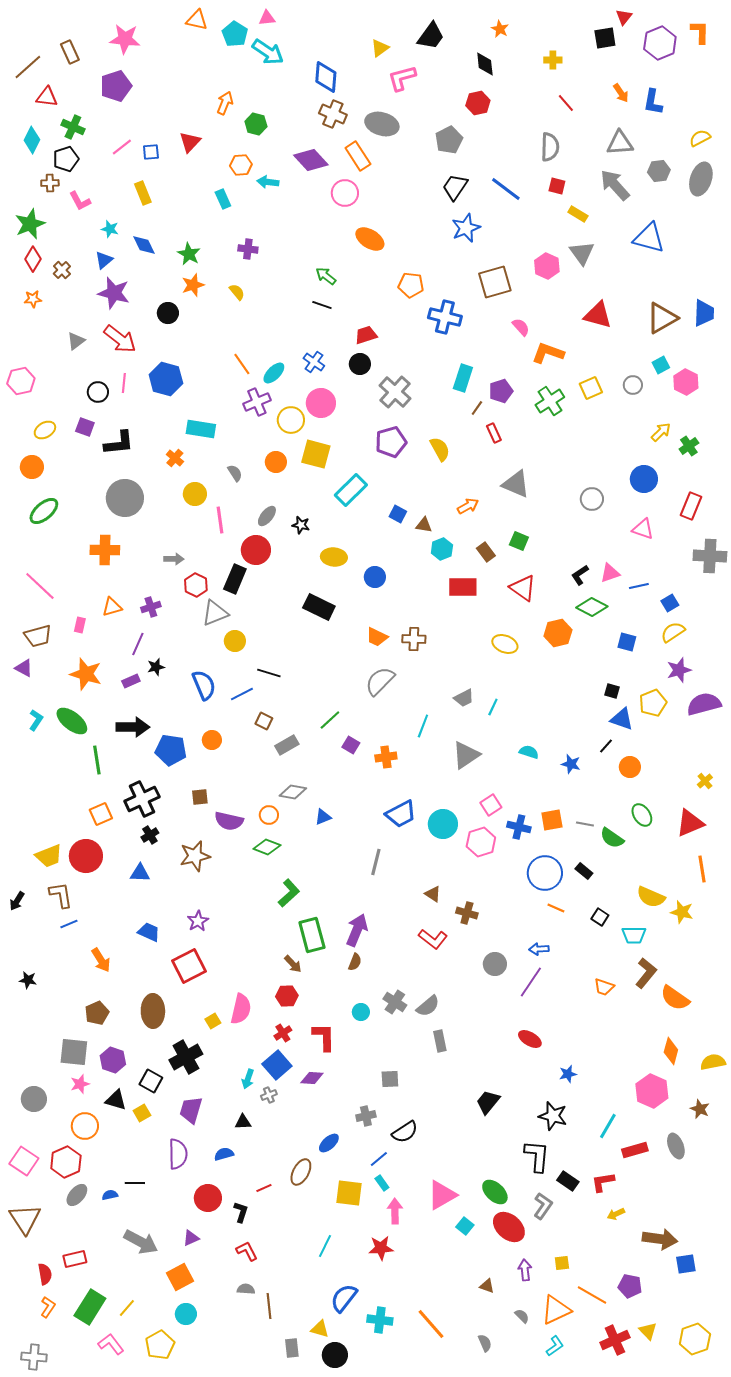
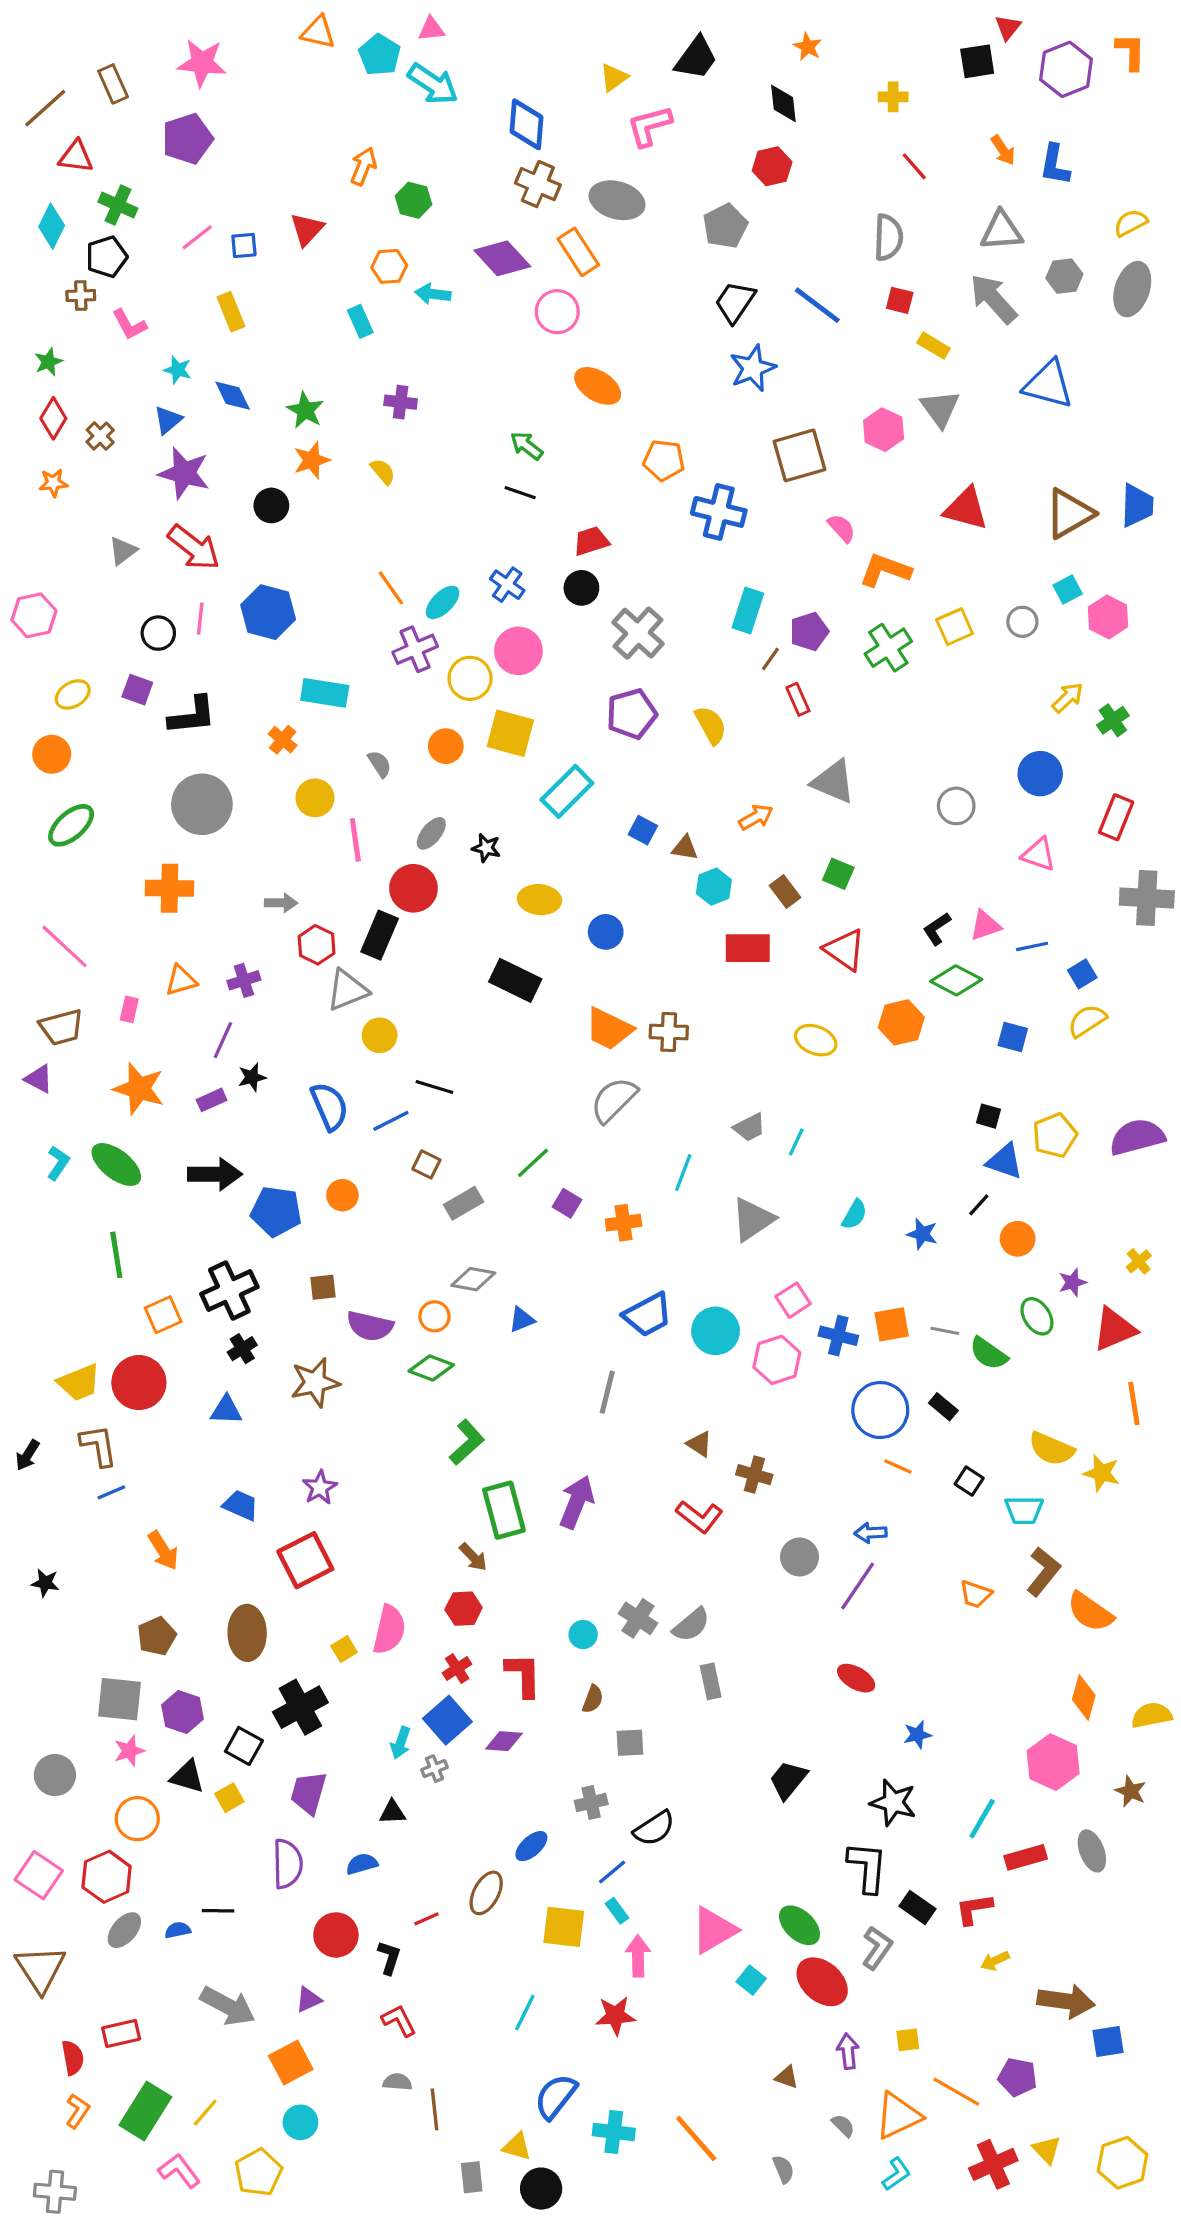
green star: (30, 224) -> (48, 362), size x0.6
orange trapezoid: (377, 637) -> (609, 1029), size x1.4
purple star: (679, 670) -> (1072, 1282), moved, size x0.7
cyan semicircle: (529, 752) -> (854, 1215), turned 102
green line: (97, 760) -> (116, 1255), moved
brown semicircle: (355, 962) -> (593, 1699), moved

